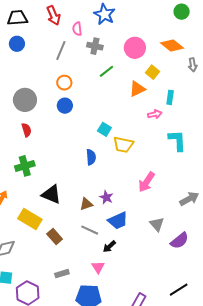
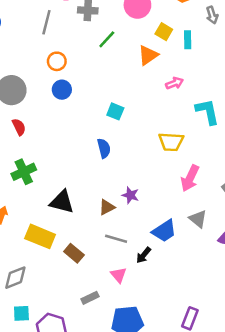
cyan rectangle: (170, 97) -> (188, 40), moved
yellow trapezoid: (123, 145) -> (171, 142), moved
pink arrow: (147, 182) -> (190, 178), moved
blue trapezoid: (118, 221) -> (164, 231), moved
pink triangle: (98, 267) -> (118, 275), moved

